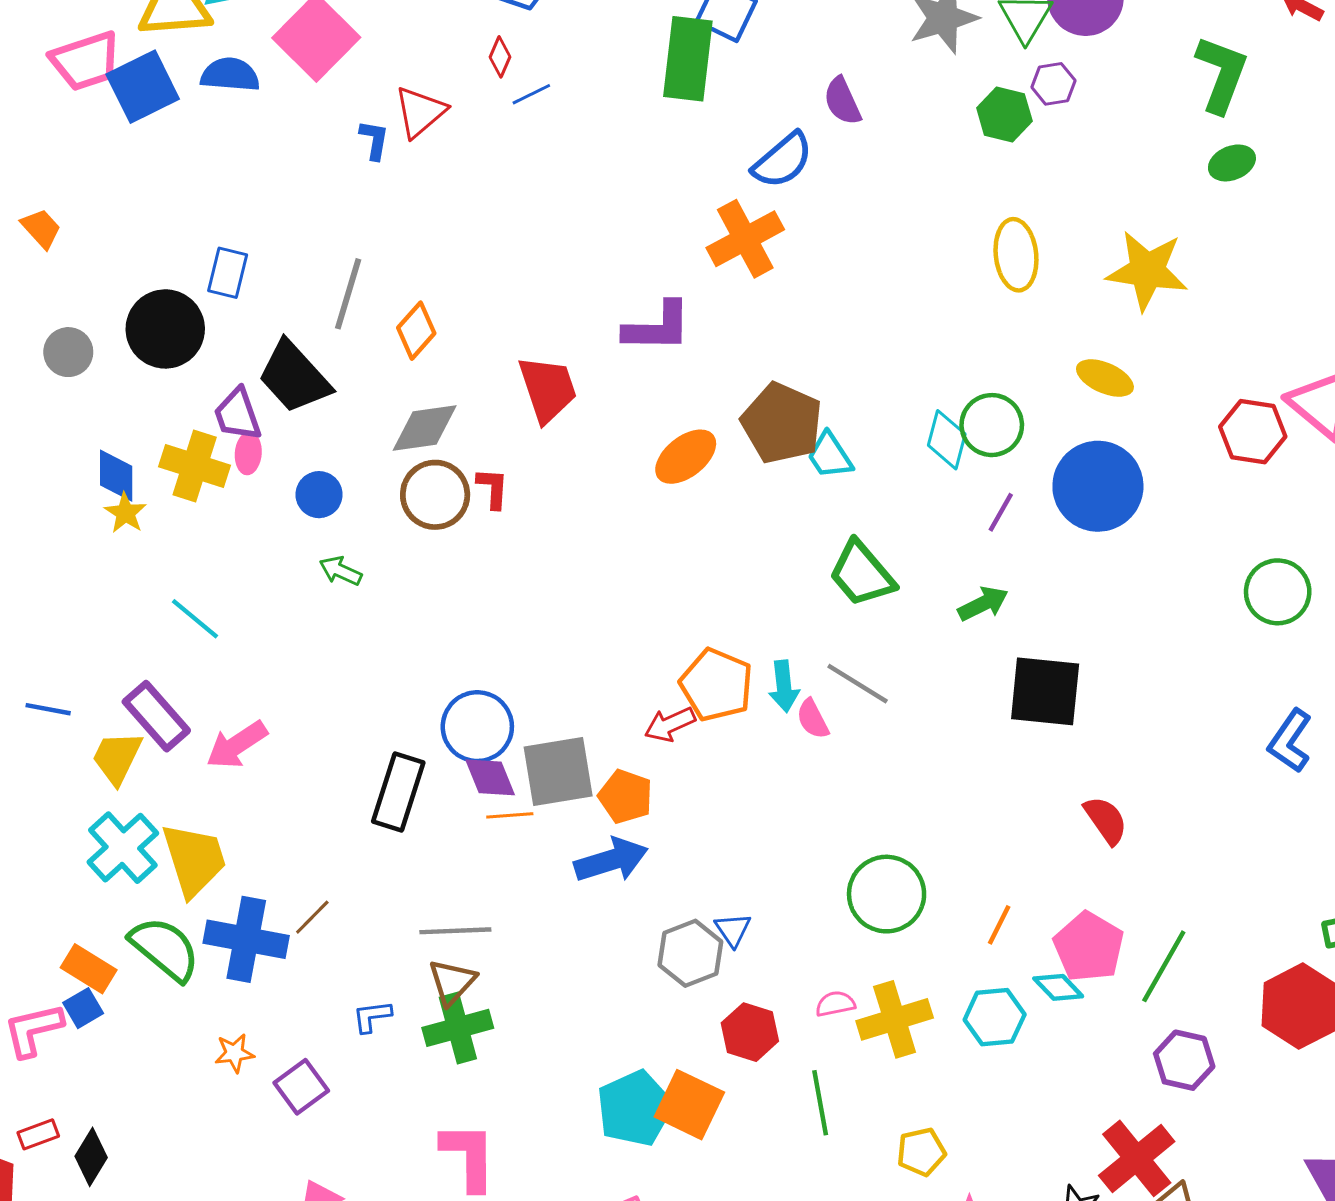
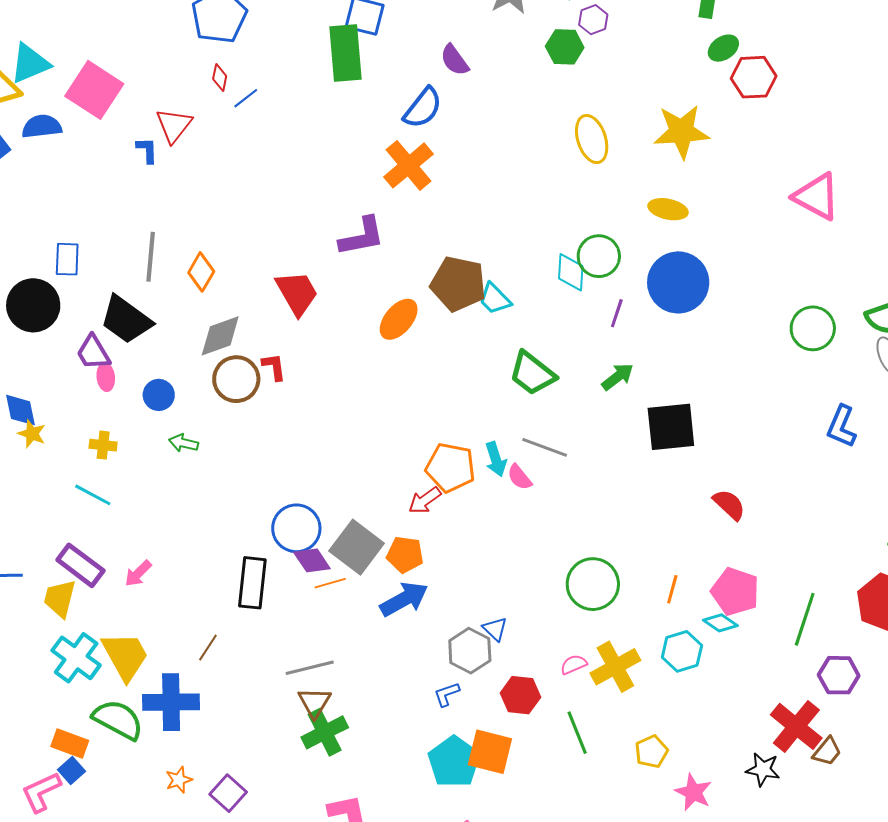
red hexagon: (1253, 432) -> (754, 77), moved
yellow cross: (195, 466) -> (103, 445), moved, size x0.6
pink arrow: (237, 745) -> (138, 573), size x0.7
gray square: (558, 771) -> (357, 547), turned -32
brown line: (312, 917) -> (208, 648), moved
green line: (1164, 966) -> (805, 619), moved
blue L-shape: (372, 1016) -> (447, 694), moved
purple hexagon: (1184, 1060) -> (839, 675), moved

